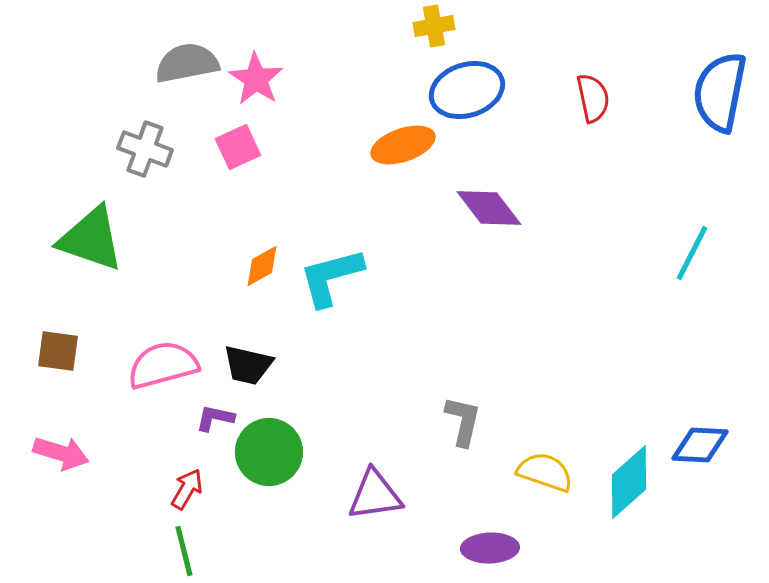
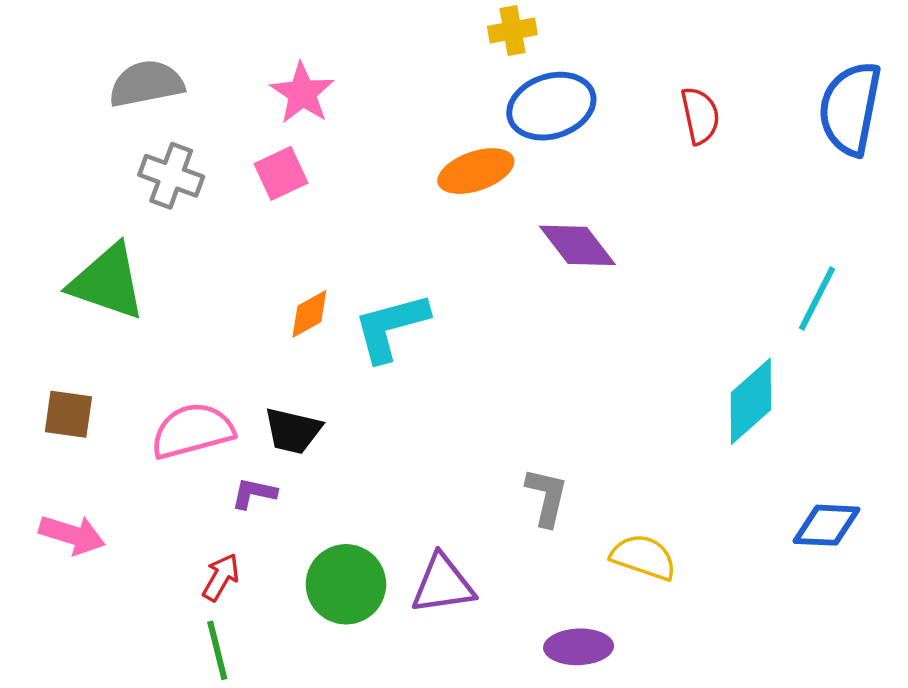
gray semicircle: (187, 63) -> (146, 84), moved
green circle: (269, 452) -> (346, 584), moved
cyan diamond: (629, 482) -> (751, 401), moved

